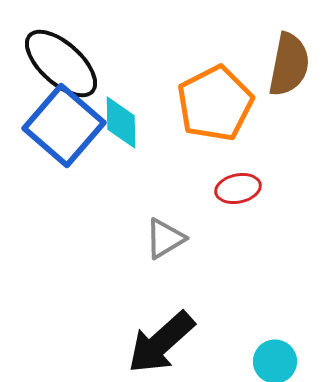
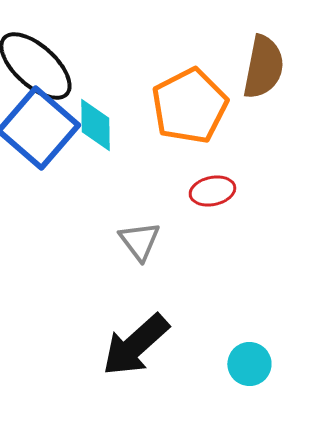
gray triangle: (165, 238) -> (139, 241), turned -36

